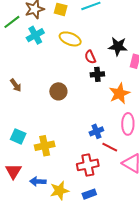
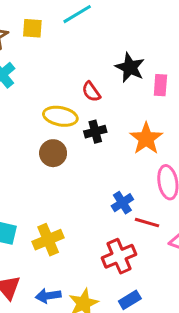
yellow ellipse: (70, 39) -> (60, 116), moved
black star: (118, 46) -> (130, 68), turned 30
black cross: (97, 74) -> (95, 132), moved

